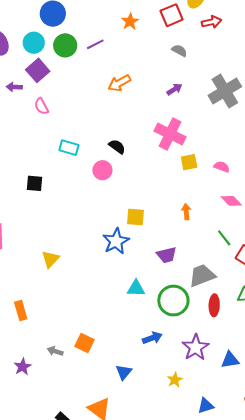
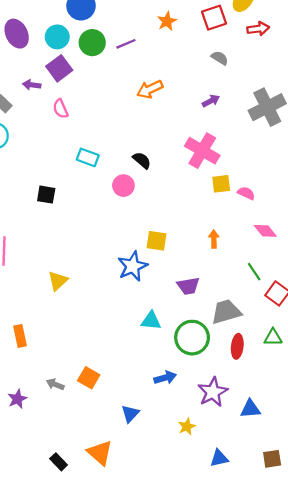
pink semicircle: (222, 167) -> (246, 193), moved

